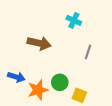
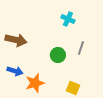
brown arrow: (39, 43) -> (16, 40), moved
green circle: (60, 82) -> (58, 55), moved

